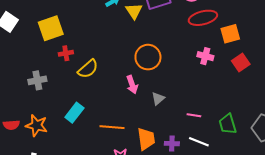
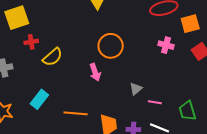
gray triangle: (158, 98) -> (136, 89), moved

